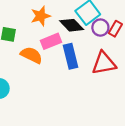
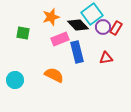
orange semicircle: (31, 55) -> (54, 75), moved
red triangle: (104, 63) -> (106, 58), size x0.6

